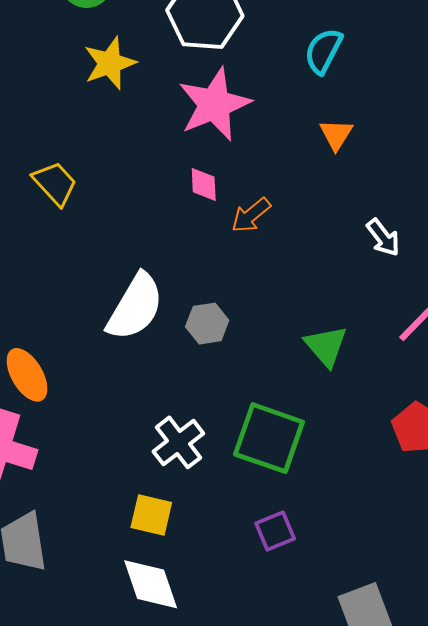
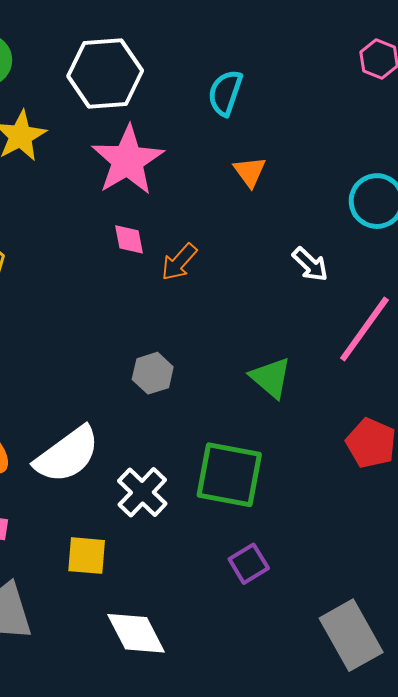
white semicircle: (135, 307) -> (67, 455), moved, turned 32
yellow square: (151, 515) -> (87, 556), moved

